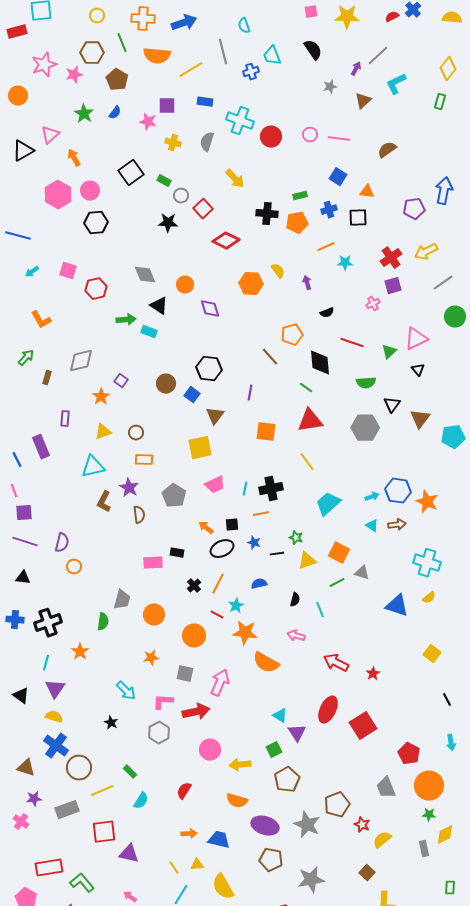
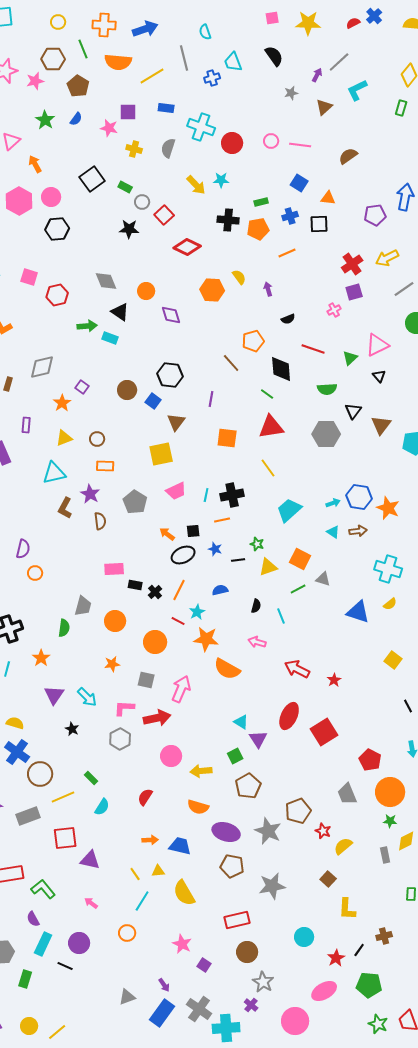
cyan star: (345, 263) -> (221, 180), moved
black rectangle: (177, 553) -> (135, 585), moved
purple triangle: (55, 689) -> (54, 695), moved

